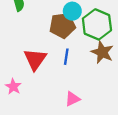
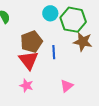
brown pentagon: (62, 25) -> (31, 42), moved
pink star: (13, 87) -> (26, 86), moved

